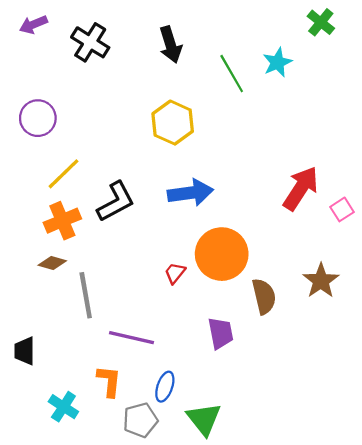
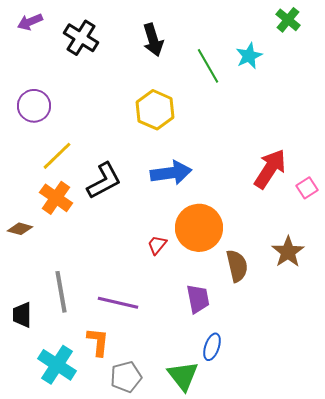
orange cross: (62, 221) -> (56, 198), turned -32
brown diamond: (52, 263) -> (20, 229), moved
gray line: (86, 295) -> (61, 292), moved
blue ellipse: (165, 387) -> (212, 347), moved
cyan cross: (63, 407) -> (57, 365), size x1.4

